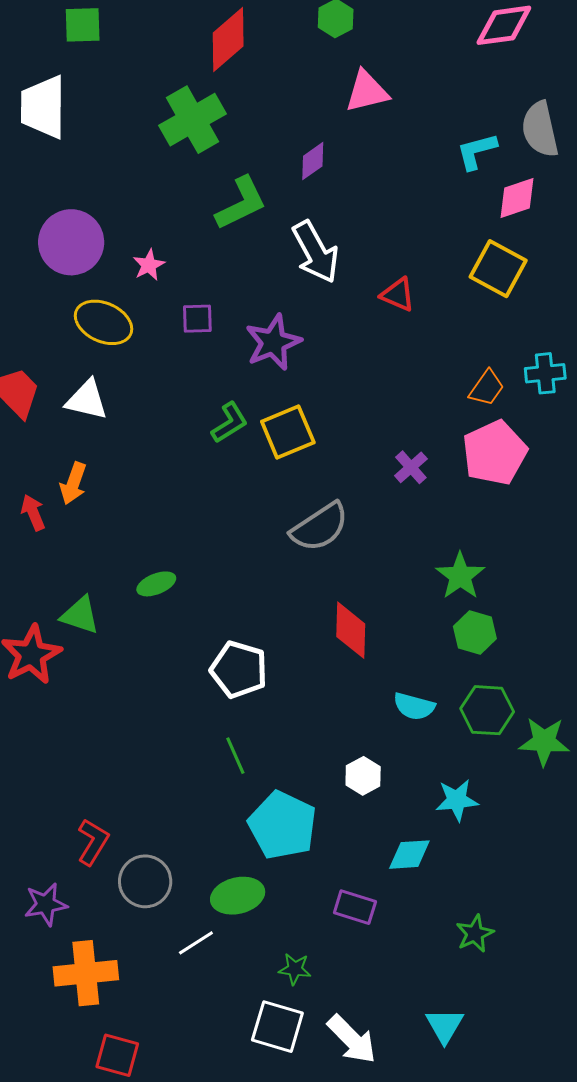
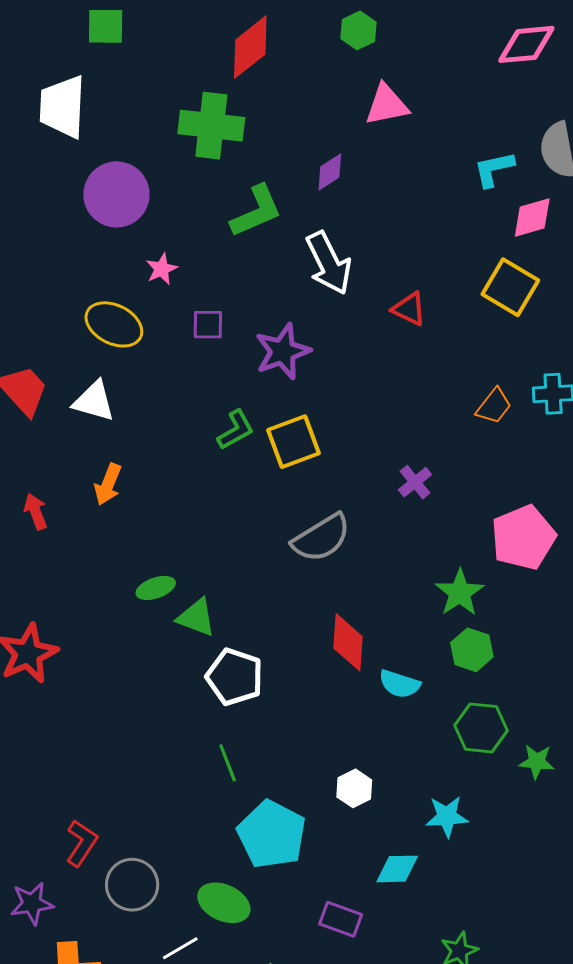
green cross: (193, 120) -> (211, 126), turned 34
purple circle: (71, 242) -> (116, 194), moved
pink pentagon: (495, 453) -> (523, 537), moved
orange arrow: (73, 483) -> (108, 484), moved
green triangle: (80, 615) -> (196, 617), moved
cyan semicircle: (414, 706) -> (400, 684), moved
green star: (544, 741) -> (537, 762), size x0.7
green ellipse: (238, 896) -> (224, 903), turned 36

